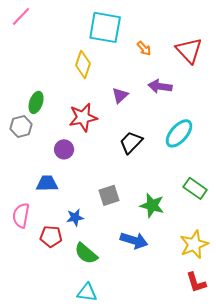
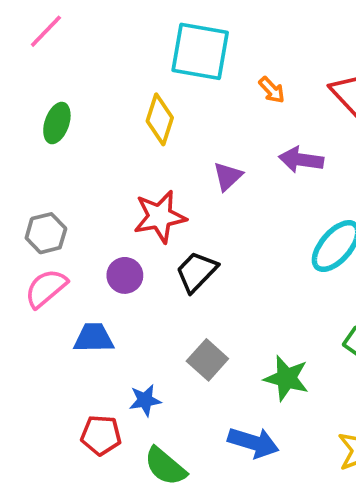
green ellipse: (36, 102) -> (57, 123), moved
black trapezoid: (131, 142) -> (196, 272), moved
gray square: (109, 195) -> (207, 360), turned -30
pink semicircle: (21, 215) -> (46, 288), moved, turned 40

